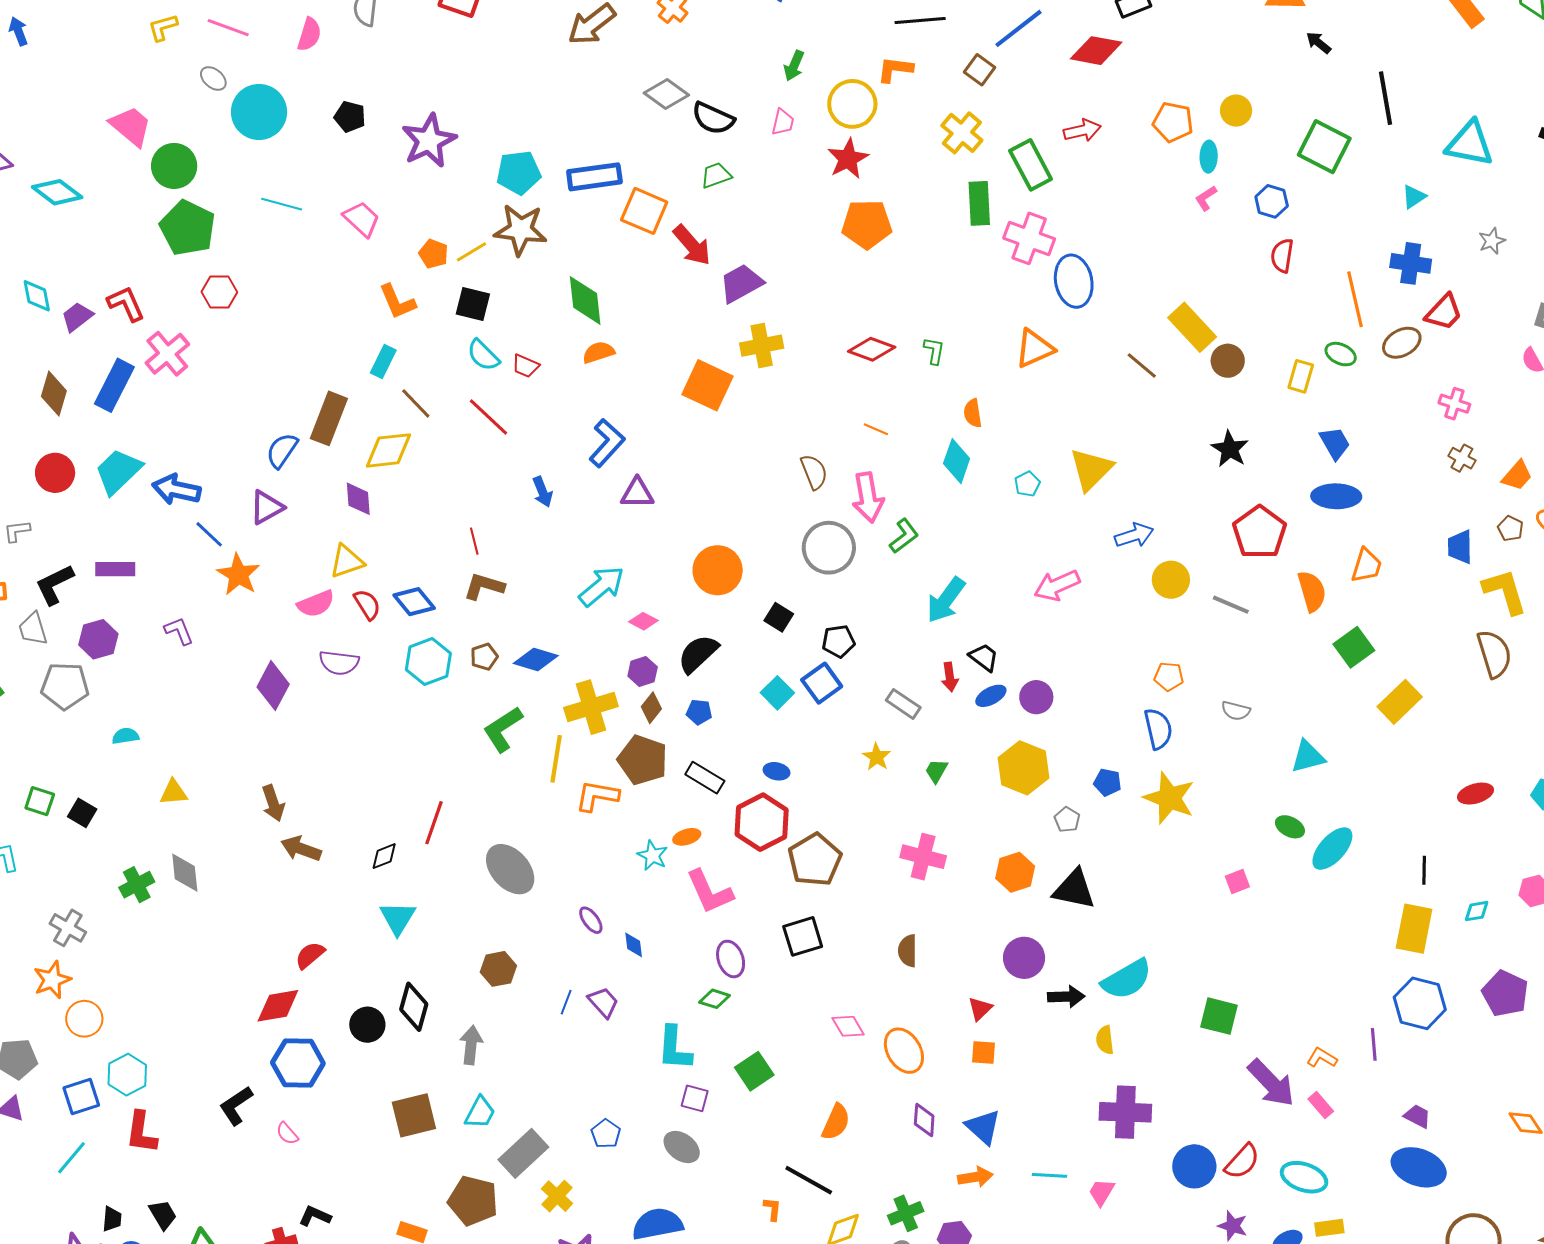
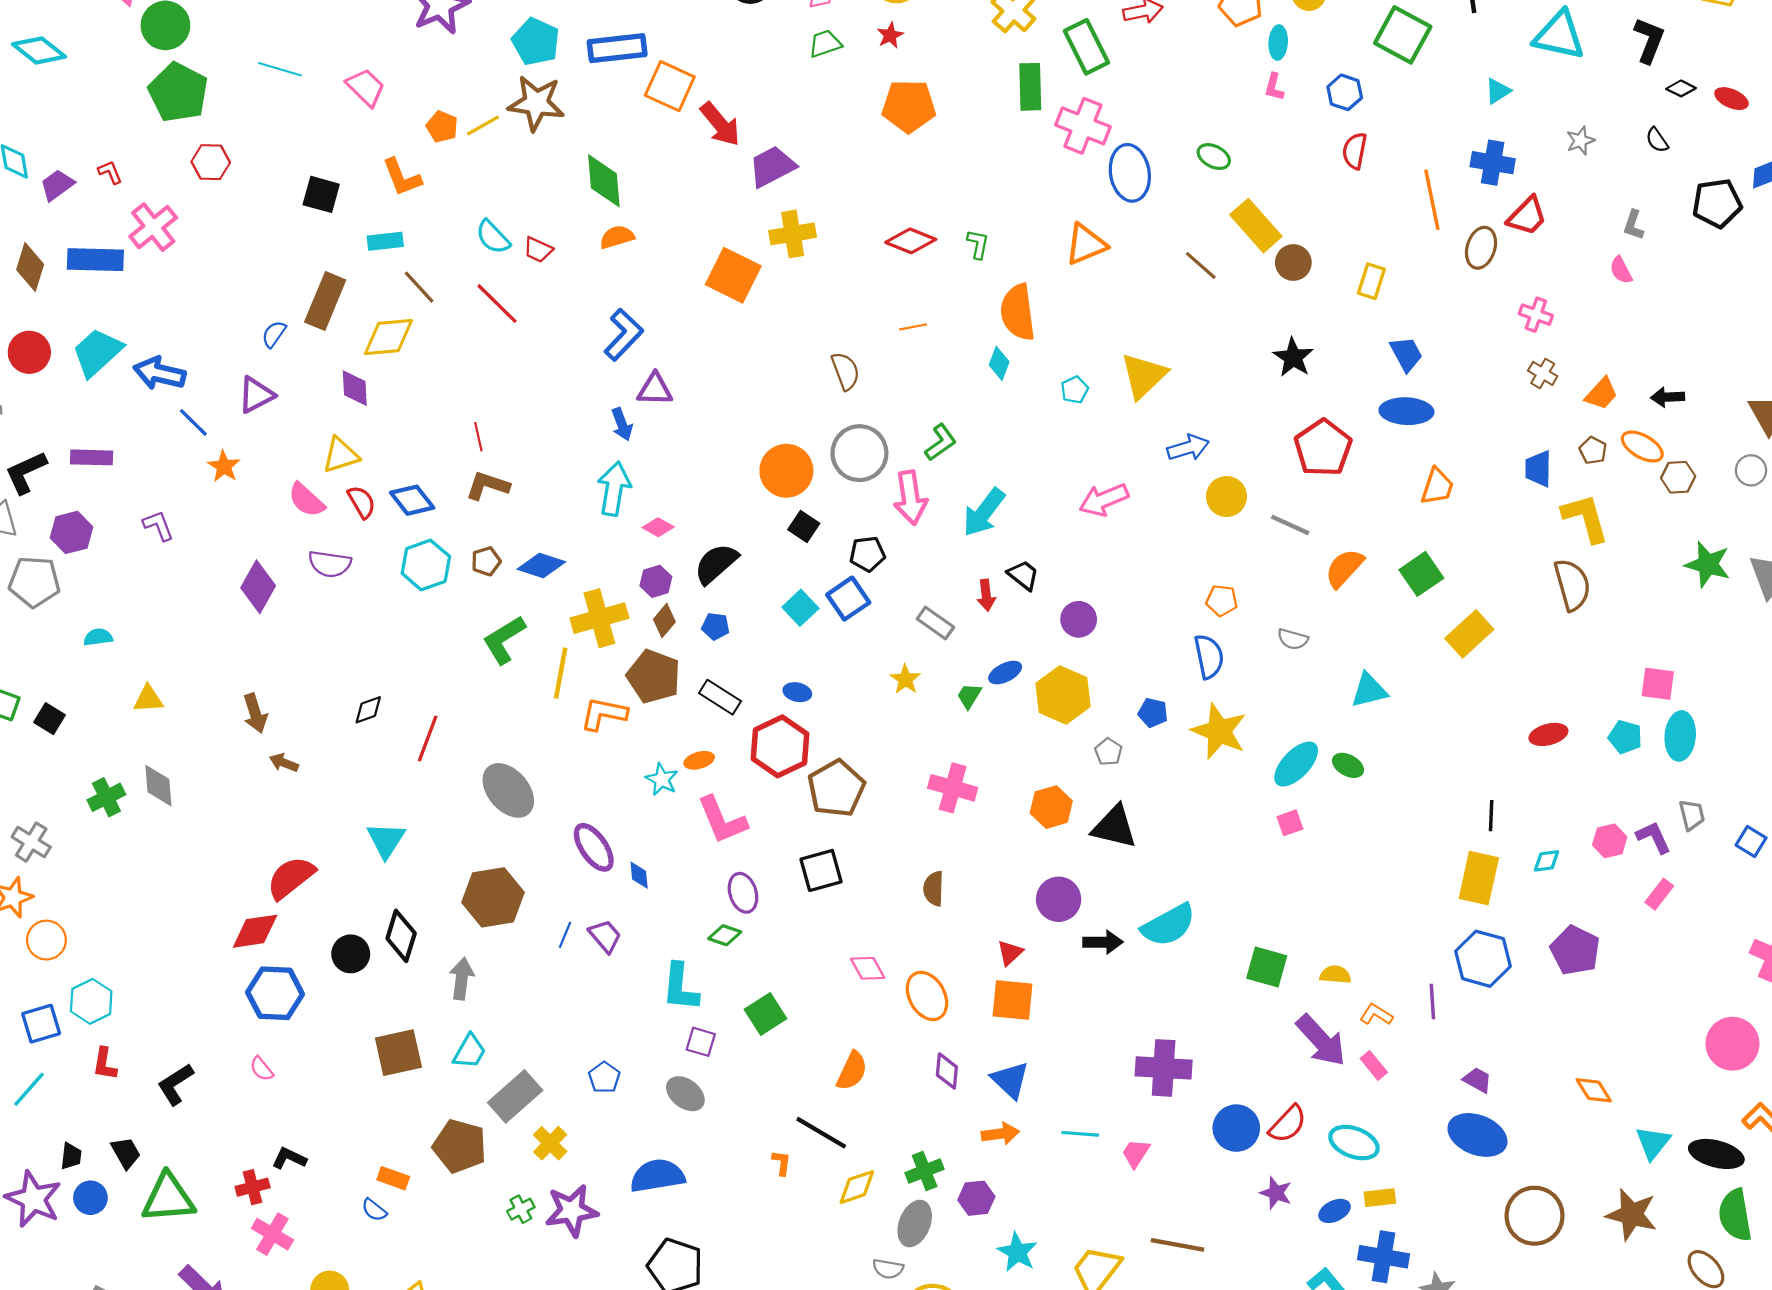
red star: (848, 159) -> (890, 35), size x0.6
cyan pentagon: (519, 173) -> (536, 42), turned 30
green trapezoid: (716, 175) -> (825, 44), moved
pink L-shape: (1206, 198) -> (1274, 87), turned -44
red L-shape: (126, 304) -> (110, 172), size x0.6
black square: (473, 304) -> (321, 194), moved
brown ellipse: (1402, 343) -> (1481, 248), turned -45
green ellipse: (1341, 354) -> (1214, 157), moved
cyan rectangle: (383, 362) -> (385, 241), turned 56
blue rectangle: (114, 385) -> (95, 260), turned 63
orange semicircle: (973, 413) -> (1018, 312), size x1.8
orange line: (876, 429) -> (913, 327), turned -35
blue semicircle: (282, 450) -> (274, 334), size x0.7
cyan diamond: (957, 461) -> (999, 363), size x0.7
blue arrow: (543, 492) -> (622, 424), moved
pink arrow: (868, 497) -> (910, 498), moved
orange circle: (718, 570) -> (786, 471), moved
orange star: (238, 575) -> (224, 466), size x0.7
cyan arrow: (602, 586) -> (614, 489), turned -42
orange semicircle: (1312, 591) -> (1344, 568), moved, turned -123
pink semicircle: (316, 604) -> (306, 500), turned 63
blue ellipse: (991, 696) -> (1005, 673), moved
brown arrow: (301, 849) -> (284, 763), size x0.7
cyan ellipse: (1332, 849) -> (1296, 764), moved
black diamond: (384, 856) -> (368, 710), moved
purple ellipse: (591, 920) -> (594, 847), size x1.6
red semicircle: (310, 955) -> (291, 878), size x1.5
brown hexagon: (498, 969) -> (493, 897), size x1.6
yellow semicircle: (1105, 1040) -> (1335, 975), moved, turned 100
orange square: (984, 1052) -> (1013, 1000), size x1.6
black L-shape: (236, 1106) -> (175, 1084), moved
red L-shape: (141, 1132) -> (105, 1064), size x0.7

